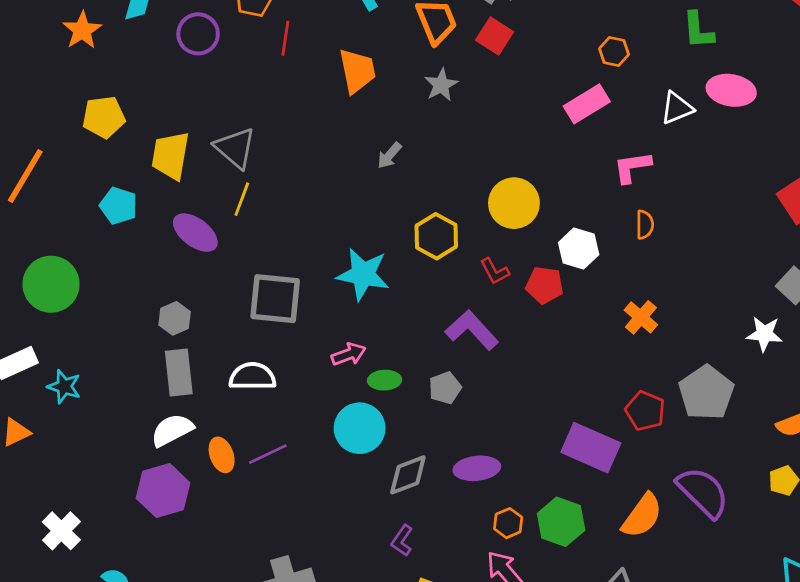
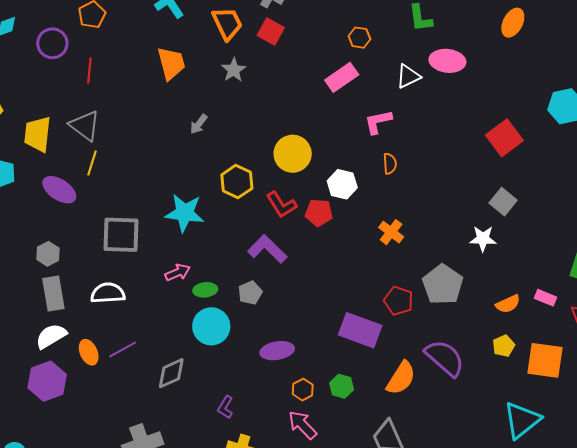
red line: (285, 38) -> (89, 71), moved
red L-shape: (495, 271) -> (281, 205), size x1.4
cyan circle: (360, 428) -> (211, 326), moved
gray diamond: (408, 475) -> (171, 373), moved
green hexagon: (561, 522) -> (342, 386), size x0.7

